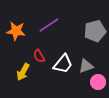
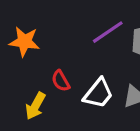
purple line: (49, 25) -> (108, 32), moved

